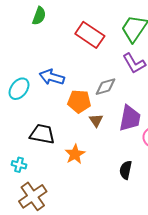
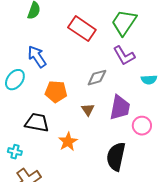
blue arrow: (52, 77) -> (37, 57), moved, turned 40
orange pentagon: (79, 101) -> (56, 92), moved
black semicircle: (126, 170) -> (116, 157), size x1.6

